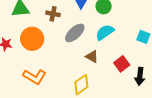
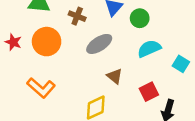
cyan semicircle: (105, 32) -> (149, 49), moved

